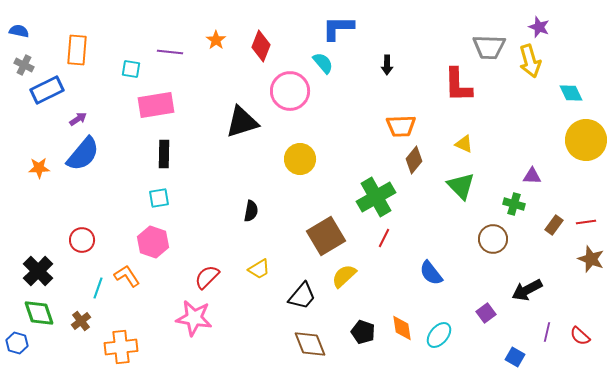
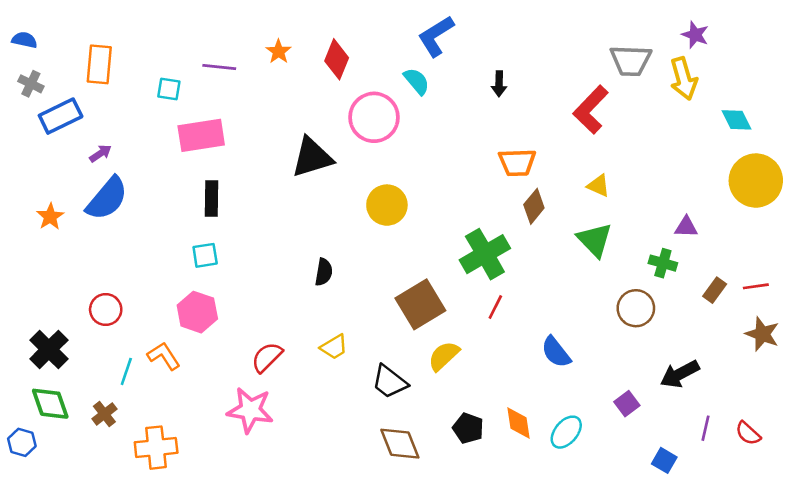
blue L-shape: (338, 28) -> (436, 36), turned -32
red L-shape: (458, 85) -> (591, 110), turned 45
orange star: (39, 168) -> (50, 217), turned -30
black trapezoid: (302, 296) -> (389, 382), turned 88

